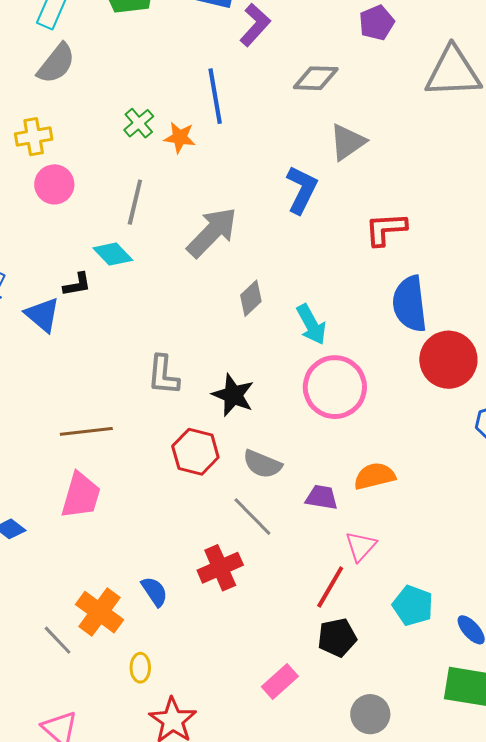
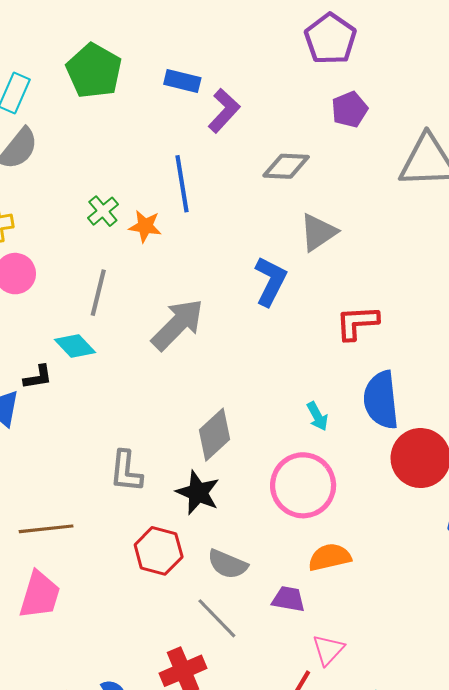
gray diamond: (251, 298) -> (214, 435), moved, size x1.4
cyan arrow: (311, 324) -> (317, 416), moved, size x0.7
orange semicircle: (375, 476) -> (330, 557), moved

